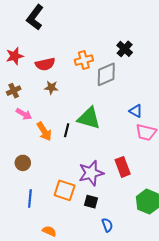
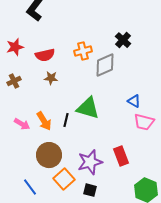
pink arrow: (24, 114) -> (22, 124), moved
brown circle: (23, 163) -> (49, 155), moved, size x1.6
orange square: (65, 190) -> (64, 179), turned 30
blue line: (30, 199) -> (30, 187), turned -42

